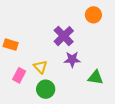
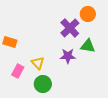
purple cross: (64, 36) -> (70, 28), moved
green triangle: (96, 77) -> (88, 46), moved

